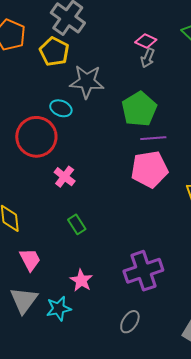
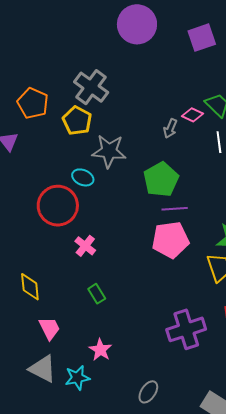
pink diamond: (146, 41) -> (193, 115), moved
purple cross: (143, 271) -> (186, 329), moved
gray triangle: (24, 300) -> (43, 369), turned -40

